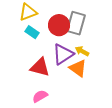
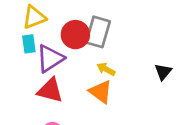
cyan rectangle: (32, 32) -> (29, 44), moved, turned 48
purple triangle: (63, 54) -> (50, 58), moved

